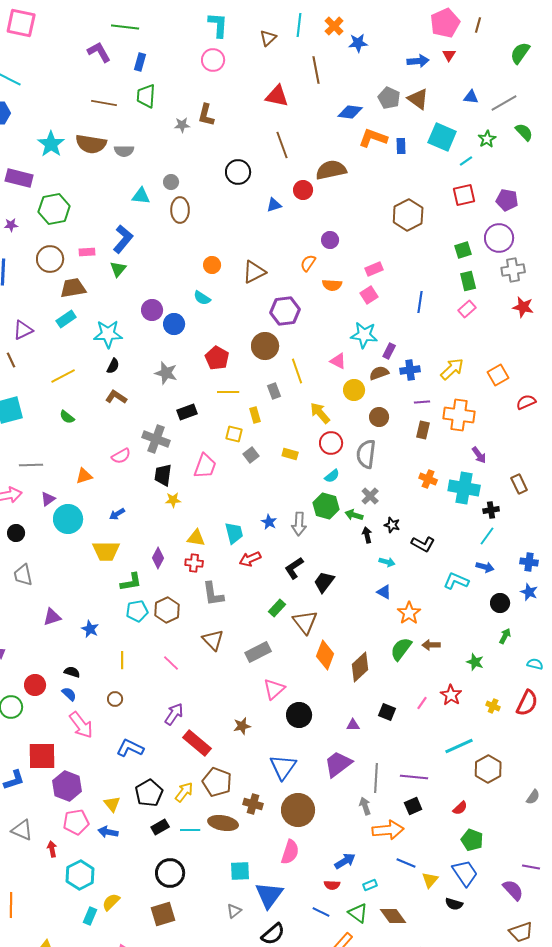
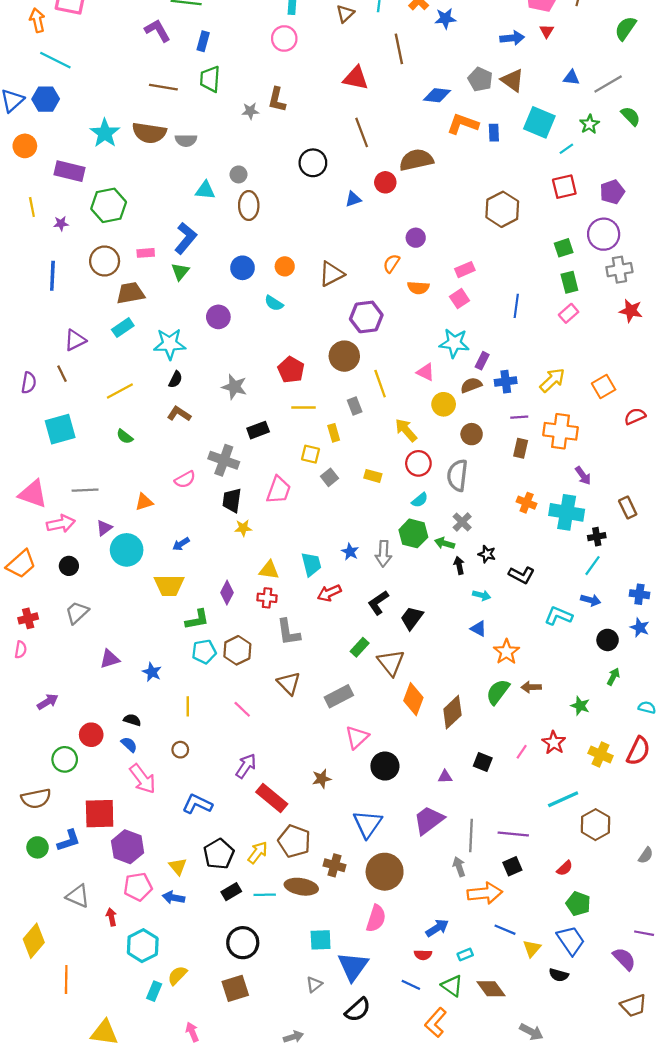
purple pentagon: (507, 200) -> (612, 192), turned -30
blue circle: (174, 324) -> (242, 268), moved
gray trapezoid: (23, 575) -> (77, 613), turned 60
yellow cross: (493, 706) -> (601, 755), size x1.5

